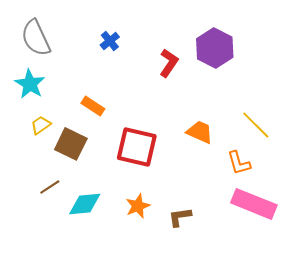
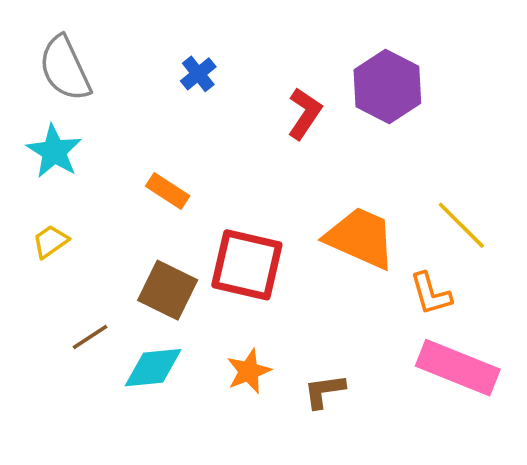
yellow trapezoid: (41, 125) -> (50, 241), moved
orange trapezoid: (200, 132) -> (360, 238), size x1.5
brown square: (71, 144) -> (168, 290), moved

